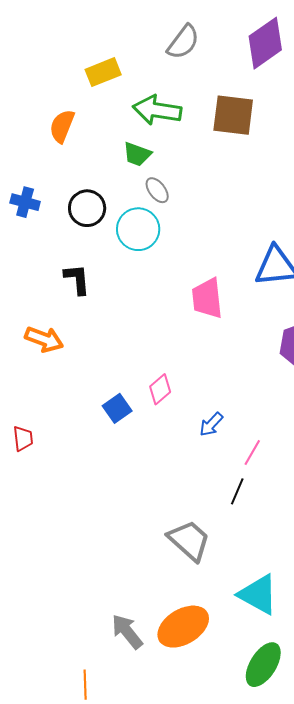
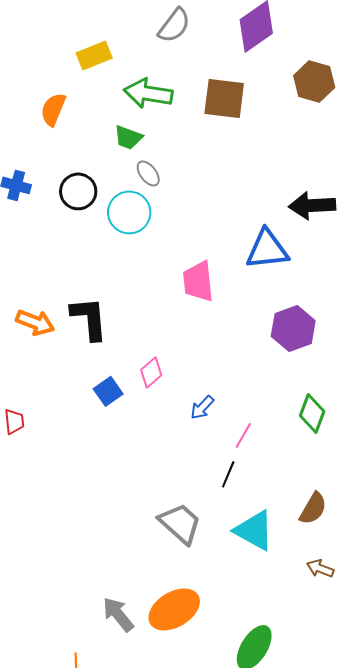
black L-shape: (77, 279) -> (89, 318), moved, size x1.4
cyan triangle: (258, 595) -> (254, 530), moved

